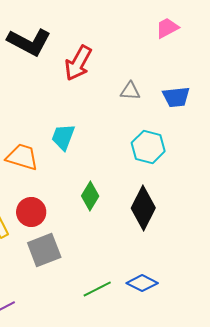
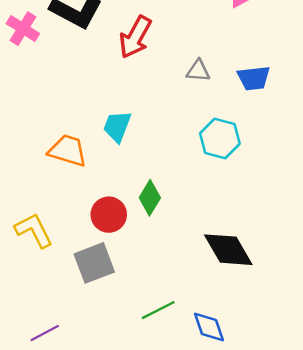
black diamond: (143, 208) -> (228, 250), moved, turned -57
red circle: (31, 212) -> (109, 215), moved
blue diamond: (142, 283) -> (209, 327), moved, turned 44

